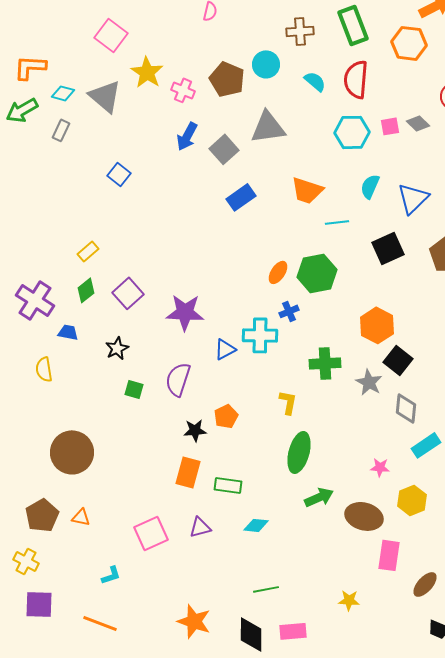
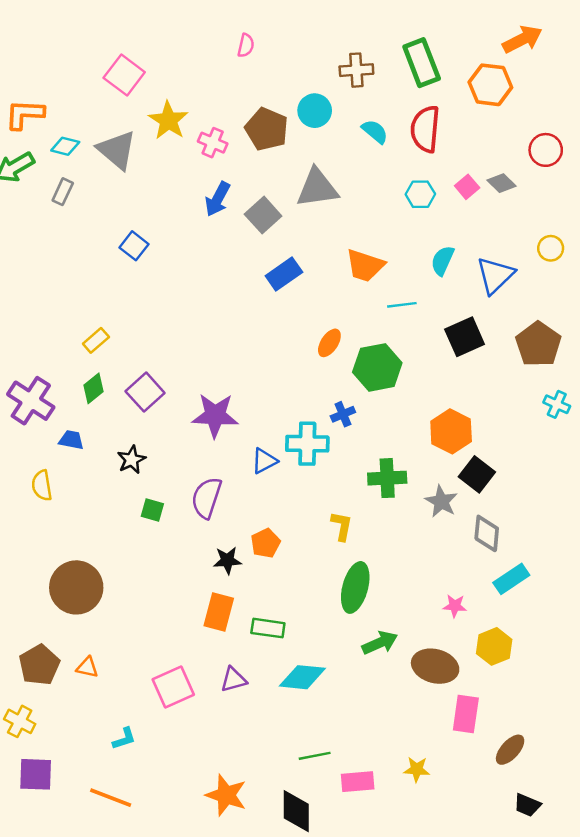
pink square: (390, 126) -> (467, 187), turned -30
cyan hexagon: (352, 132) -> (420, 194), size x0.7
orange ellipse: (278, 272) -> (329, 343), moved
cyan diamond: (256, 525) -> (302, 677), size x1.5
pink rectangle: (293, 631) -> (358, 782), moved

